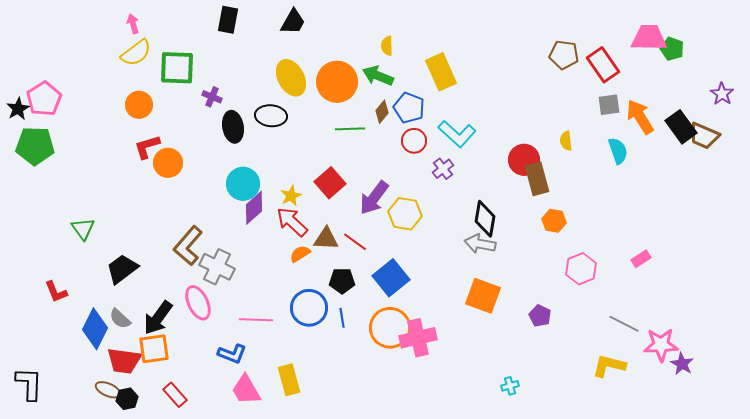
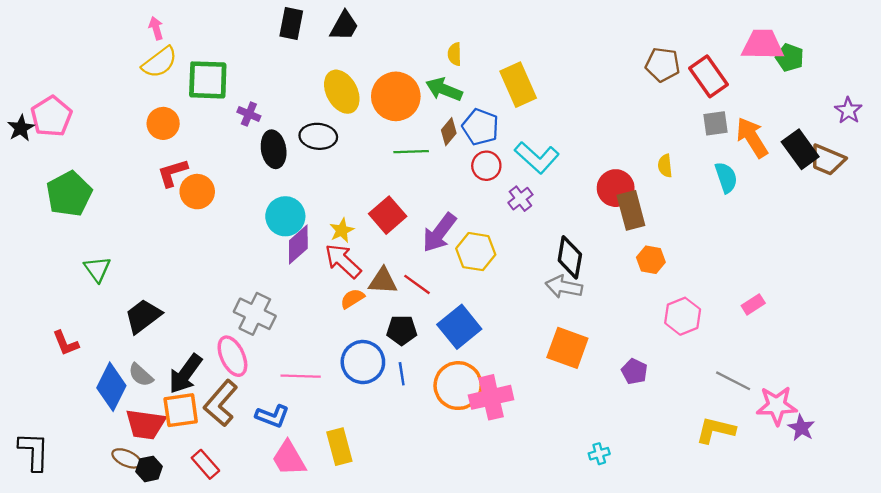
black rectangle: (228, 20) -> (291, 24), moved
green pentagon: (35, 146) -> (69, 194), moved, turned -30
brown L-shape: (188, 246) -> (221, 403), moved

